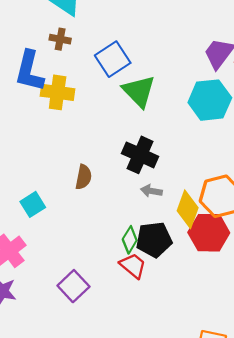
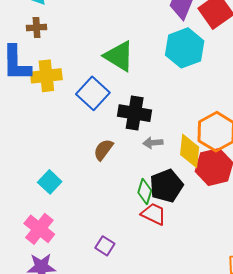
blue square: (113, 59) -> (93, 93), moved
brown semicircle: (84, 177) -> (103, 150), moved, turned -140
purple square: (73, 286) -> (105, 246), size x0.7

